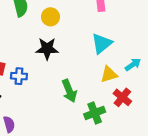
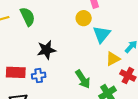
yellow circle: (50, 17) -> (84, 18), moved
black star: (47, 49) -> (46, 50), moved

